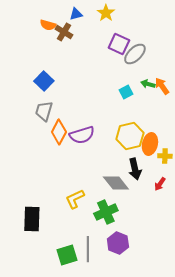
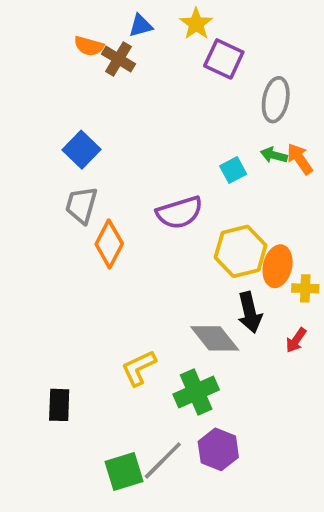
purple square: (119, 44) -> (224, 59), moved
gray ellipse: (135, 54) -> (276, 100), moved, turned -35
purple semicircle: (82, 135) -> (179, 213), moved
black rectangle: (32, 219) -> (59, 405), size x0.7
gray line: (88, 249) -> (163, 460), turned 45

